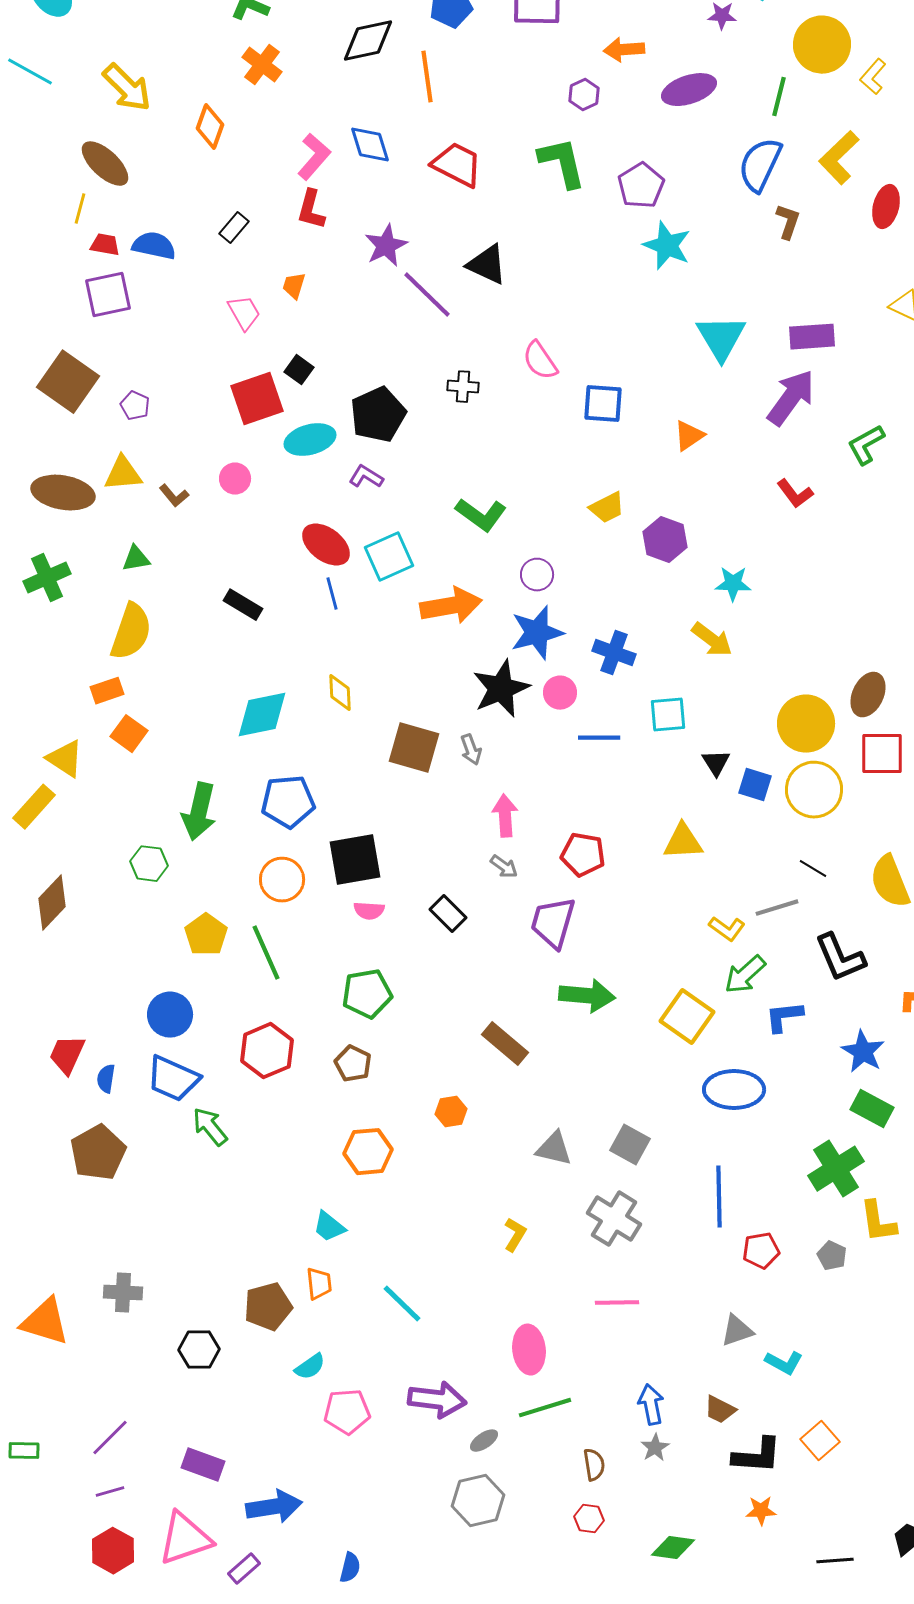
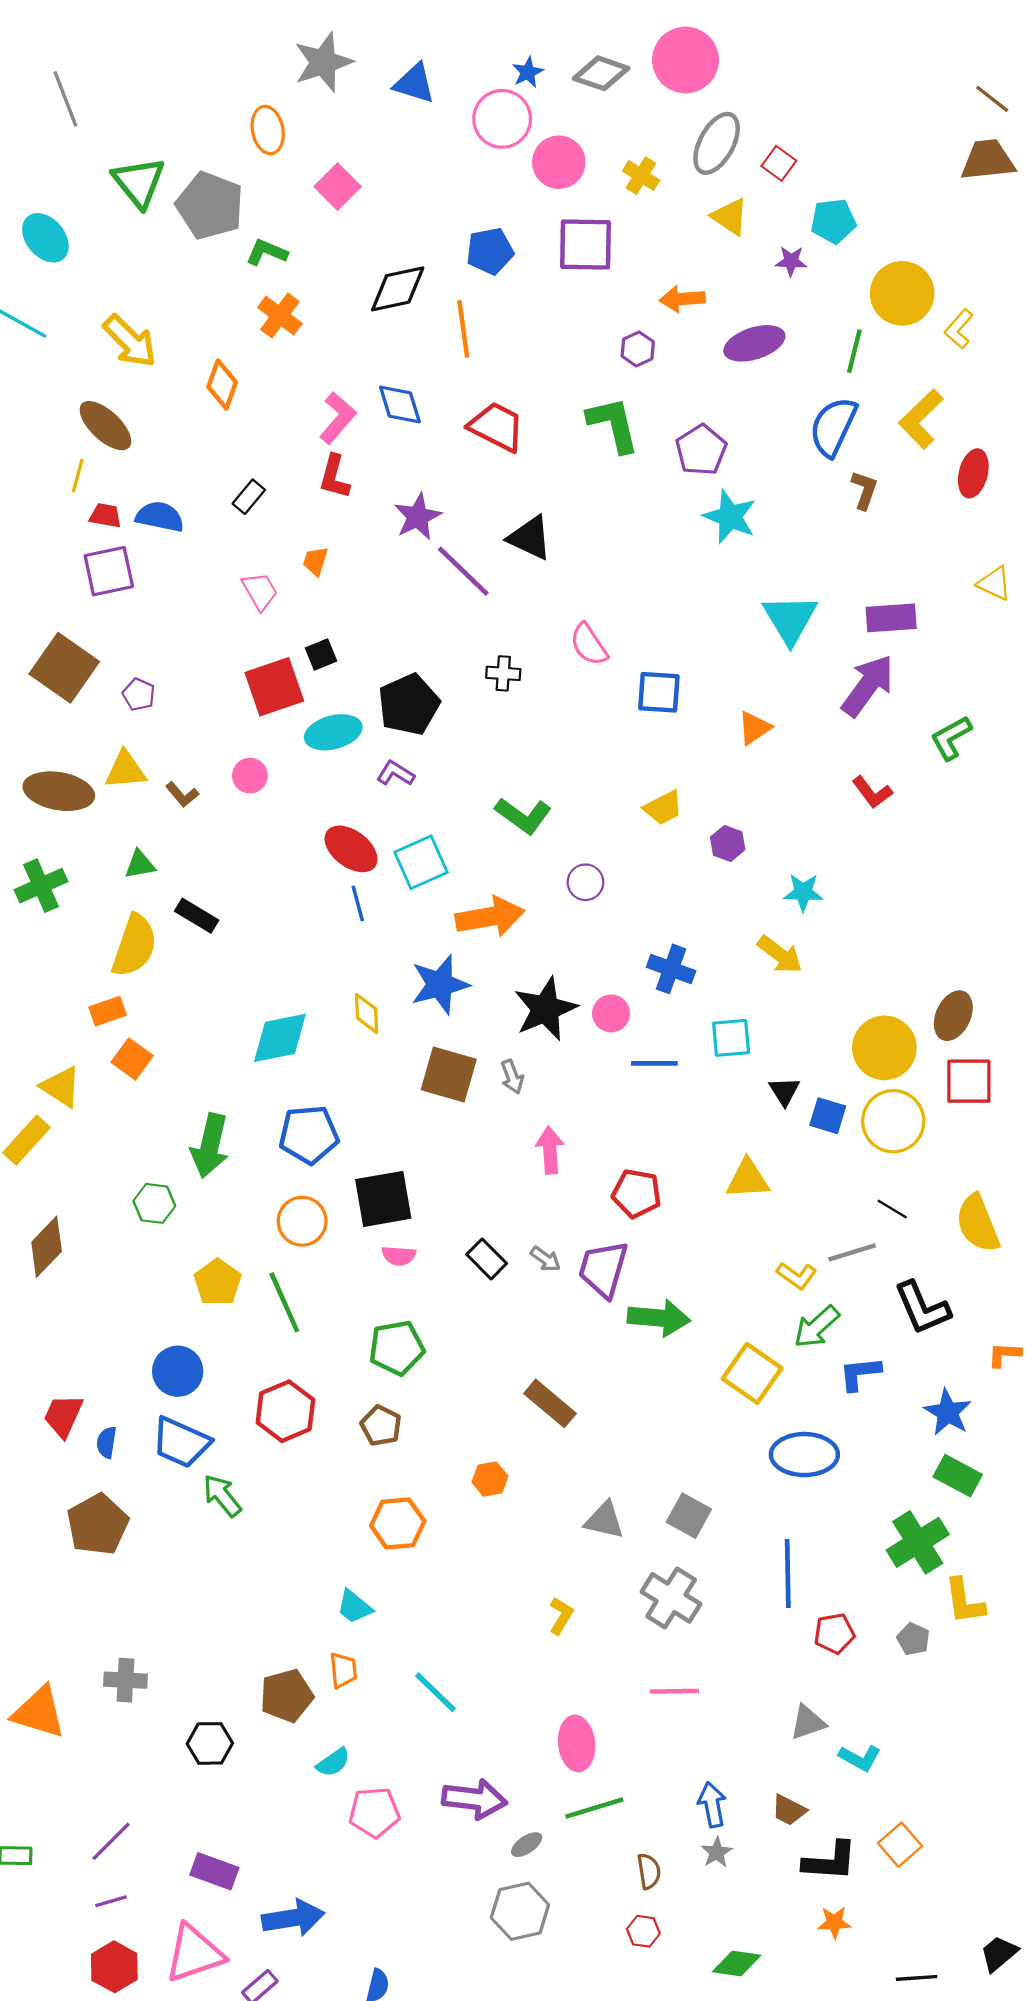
black square: (299, 370) -> (321, 654), turned 32
purple hexagon: (665, 540) -> (728, 843), size x0.7
black rectangle: (243, 605) -> (197, 916), moved
blue star: (537, 633) -> (440, 985), moved
gray arrow: (504, 867) -> (545, 1259), moved
green arrow: (587, 996) -> (659, 1318), moved

